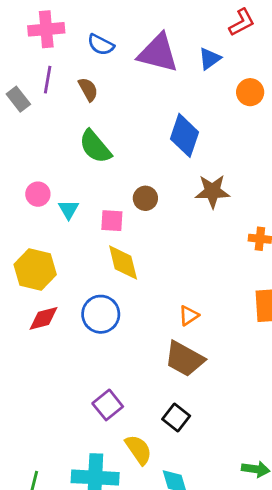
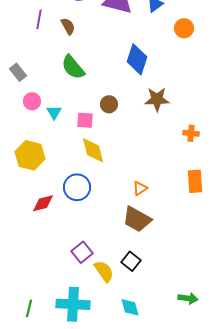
gray rectangle: (18, 99) -> (18, 72), moved
red diamond: (43, 318) -> (43, 203), moved
yellow semicircle: (138, 450) -> (104, 271), moved

